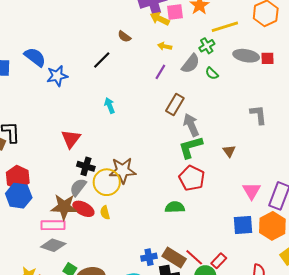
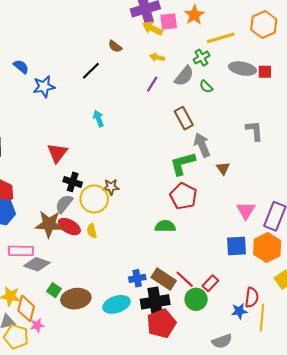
blue semicircle: (35, 57) -> (21, 67), size x0.7
brown rectangle: (175, 105) -> (184, 118), moved, turned -60
gray arrow: (191, 125) -> (202, 145), moved
brown star: (123, 170) -> (111, 187), size x0.6
pink rectangle: (53, 225) -> (21, 251), moved

